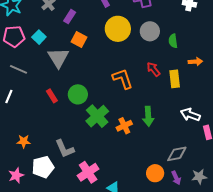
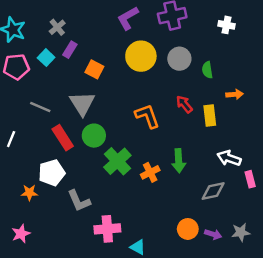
purple rectangle: (70, 17) -> (70, 50), moved
cyan square: (39, 37) -> (46, 58), moved
gray triangle: (58, 58) -> (82, 103), moved
gray line: (18, 69) -> (40, 107), moved
red rectangle: (52, 96) -> (63, 138), size x1.5
gray diamond: (177, 154) -> (213, 191), moved
white pentagon: (43, 167) -> (52, 173), moved
pink cross: (88, 172) -> (107, 229), turned 30
purple arrow: (176, 178) -> (213, 234), turned -48

